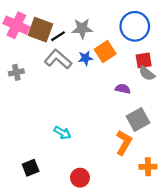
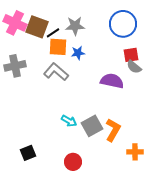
orange square: (105, 52) -> (58, 47), moved, turned 36
gray L-shape: (58, 59) -> (56, 72), moved
gray cross: (16, 72) -> (15, 66), size x1.5
purple semicircle: (123, 89) -> (112, 81), size x1.6
gray square: (138, 120) -> (92, 126), moved
cyan arrow: (62, 133) -> (69, 121), moved

